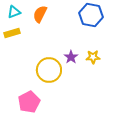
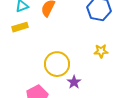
purple star: (71, 57) -> (74, 82), moved

